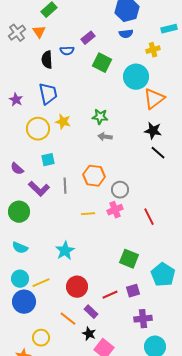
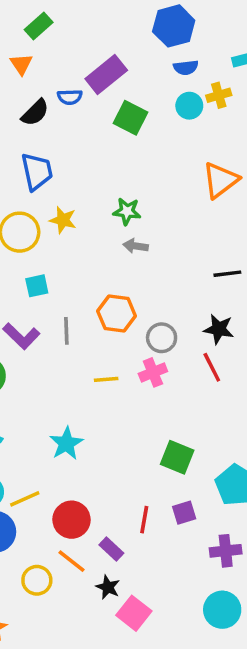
blue semicircle: (126, 34) -> (186, 68), moved
purple rectangle: (88, 38) -> (106, 74), size x1.6
black semicircle: (47, 60) -> (35, 113), turned -132
cyan circle: (136, 77) -> (189, 106), moved, size x0.6
black star: (153, 131) -> (219, 329), moved
black line: (158, 153) -> (227, 274), turned -49
red line: (149, 217) -> (212, 367), moved
red circle: (77, 287) -> (72, 520), moved
red line: (110, 295) -> (144, 520), turned -56
purple cross: (143, 319) -> (226, 551), moved
yellow circle: (41, 338) -> (37, 580), moved

